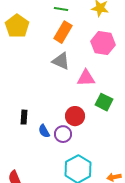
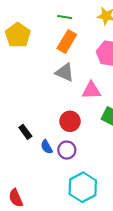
red circle: (75, 116) -> (70, 121), moved
black rectangle: (24, 117) -> (25, 132), turned -40

